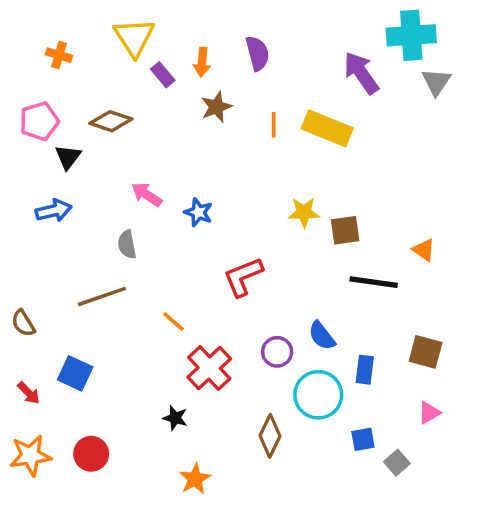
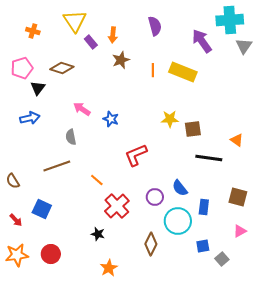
purple semicircle: (257, 53) -> (155, 26), moved

